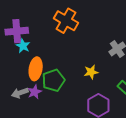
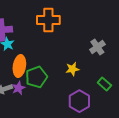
orange cross: (66, 21) -> (48, 20), turned -30

